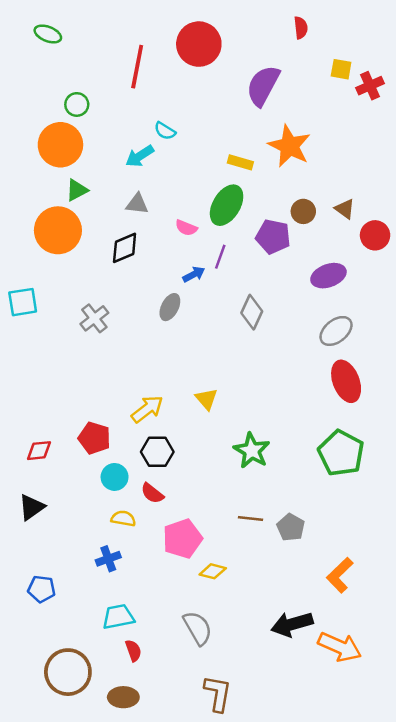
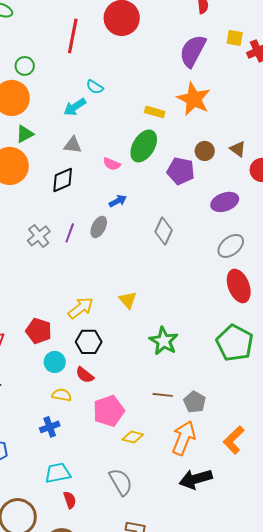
purple semicircle: (263, 86) -> (193, 51), moved
purple line: (220, 257) -> (70, 233), moved
orange arrow: (340, 647) -> (184, 438), moved, turned -92

